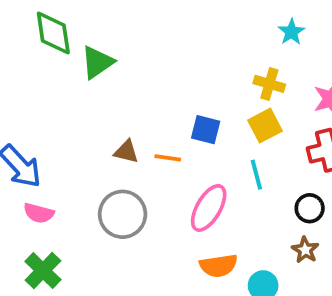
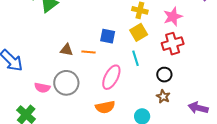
pink semicircle: (39, 213) -> (42, 88), moved
orange semicircle: (219, 266) -> (105, 107), moved

